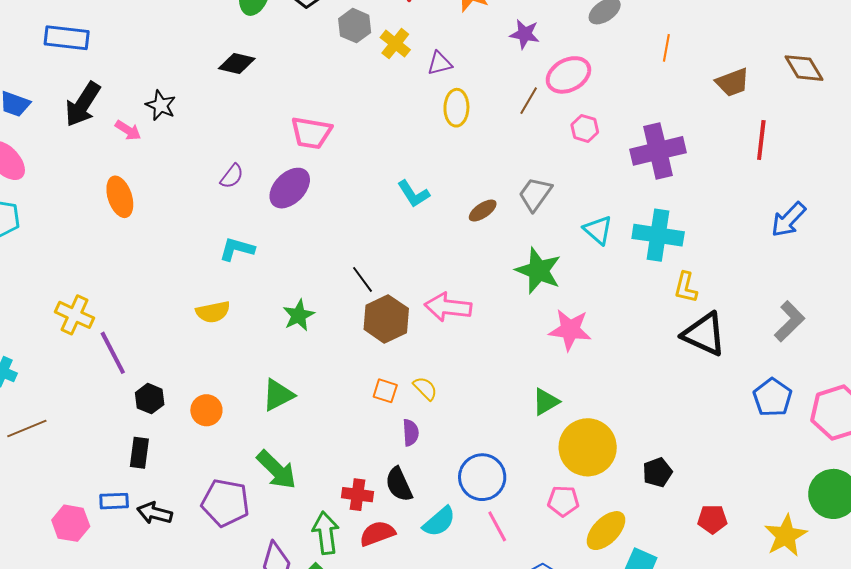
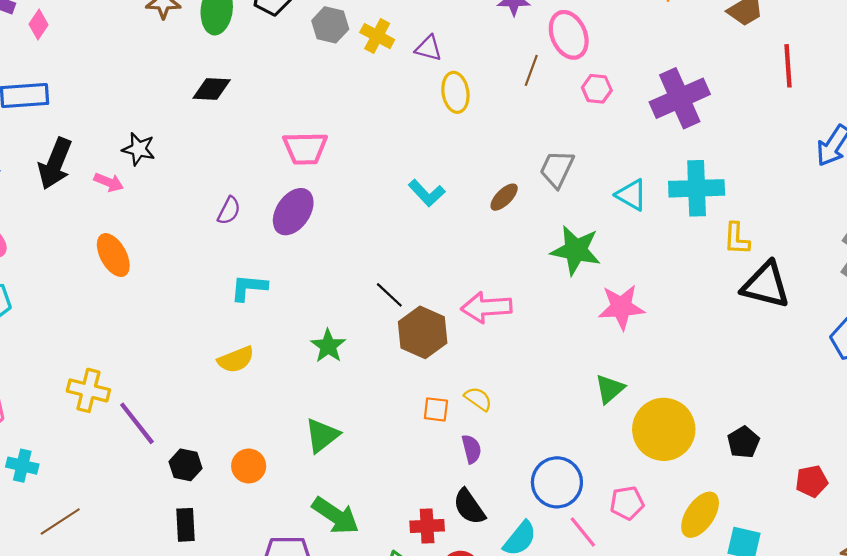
purple triangle: (440, 63) -> (429, 48), turned 40
pink ellipse: (568, 75) -> (569, 35), turned -75
pink pentagon: (563, 501) -> (627, 503), moved

